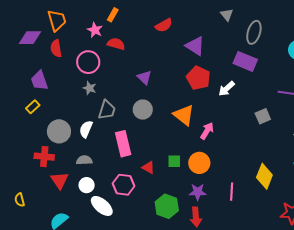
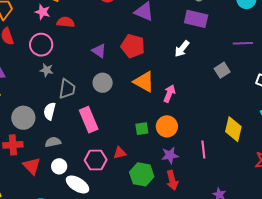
red pentagon: (198, 78) -> (133, 46), moved
red triangle: (148, 167) -> (120, 153), moved, turned -32

